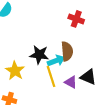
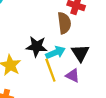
brown semicircle: (67, 51) -> (64, 23), moved
black triangle: (88, 77) -> (80, 53), moved, turned 36

